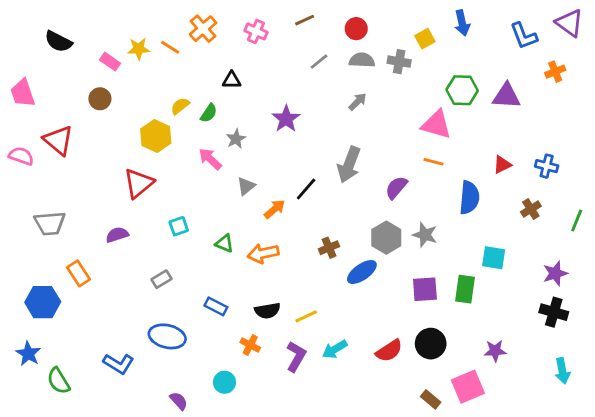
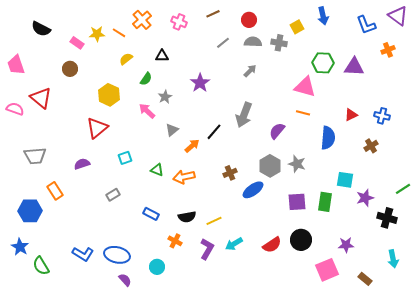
yellow semicircle: (180, 106) -> (126, 59), moved
green line: (577, 220) -> (403, 189), moved, turned 35
purple star: (555, 273) -> (365, 198), moved
blue ellipse: (167, 336) -> (117, 255), moved
brown rectangle: (431, 399) -> (365, 279), moved

